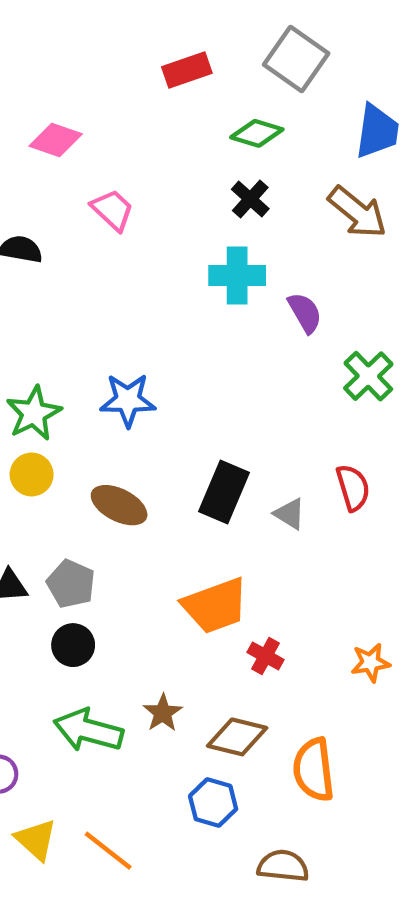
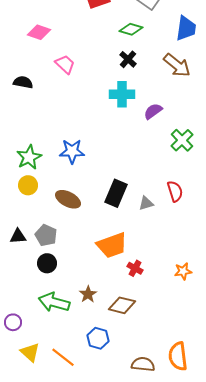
purple semicircle: (305, 313) -> (153, 111), turned -96
gray triangle: (290, 514) -> (146, 203), turned -49
orange semicircle: (314, 770) -> (178, 356), moved
blue hexagon: (213, 803) -> (98, 338), moved

